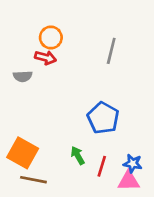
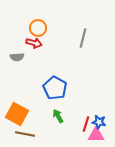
blue pentagon: (103, 118) -> (55, 88), moved
red line: (102, 166) -> (86, 124), moved

